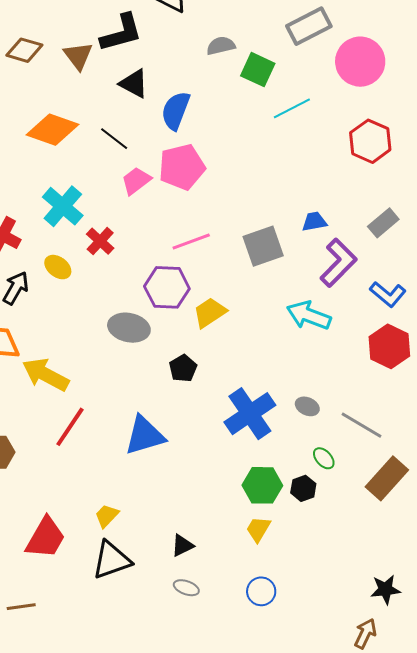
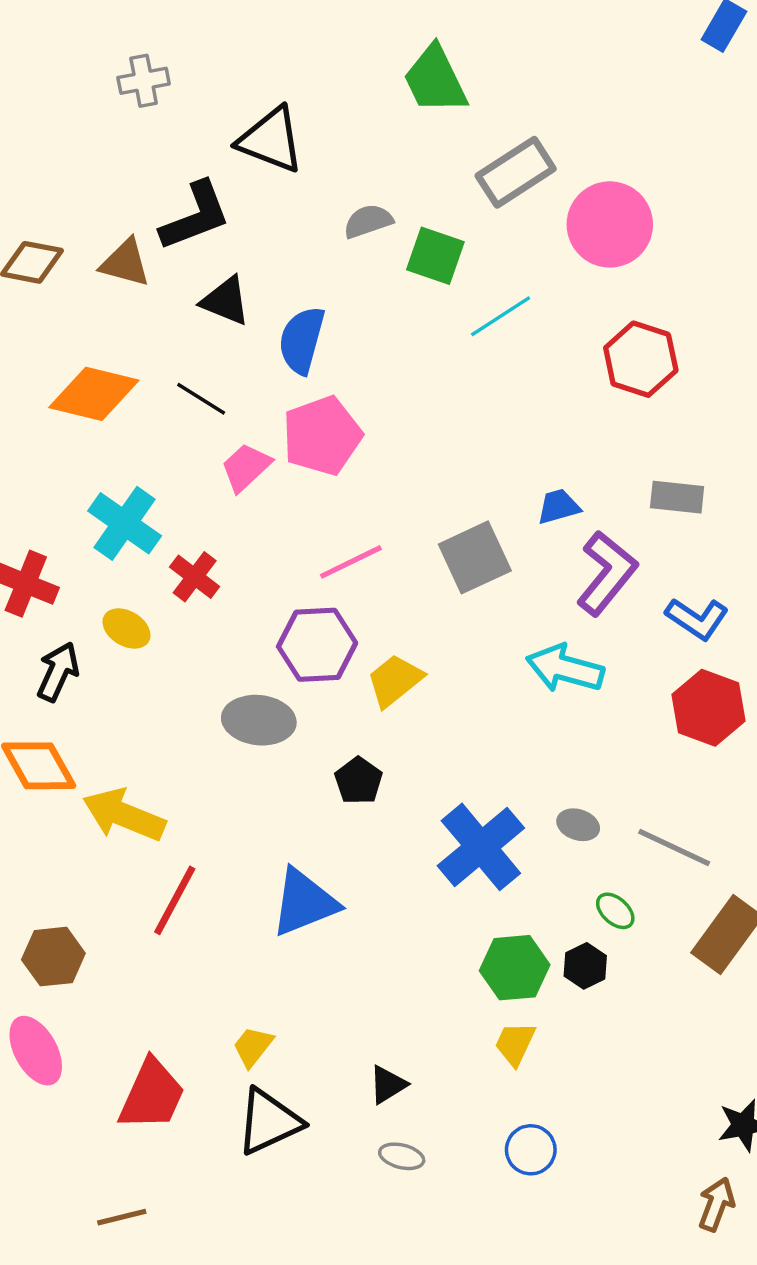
brown triangle: (78, 56) -> (125, 263), turned -32
gray rectangle: (383, 223) -> (677, 497), turned 52

